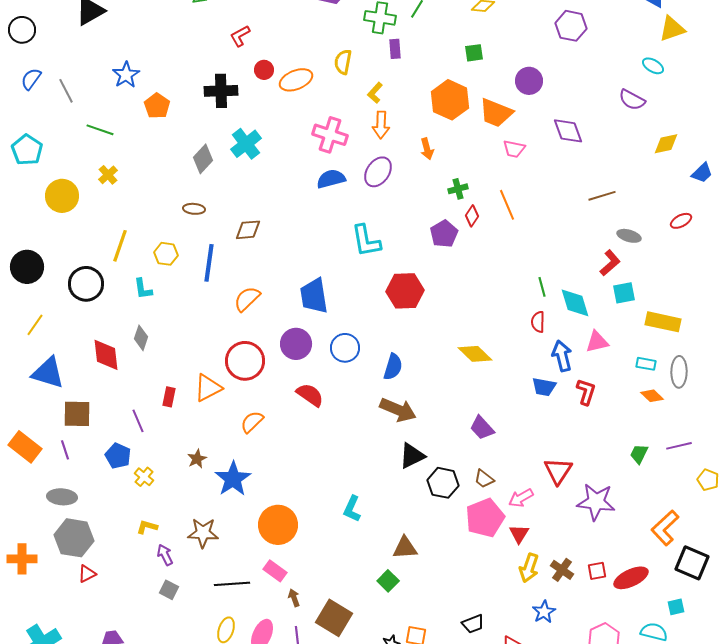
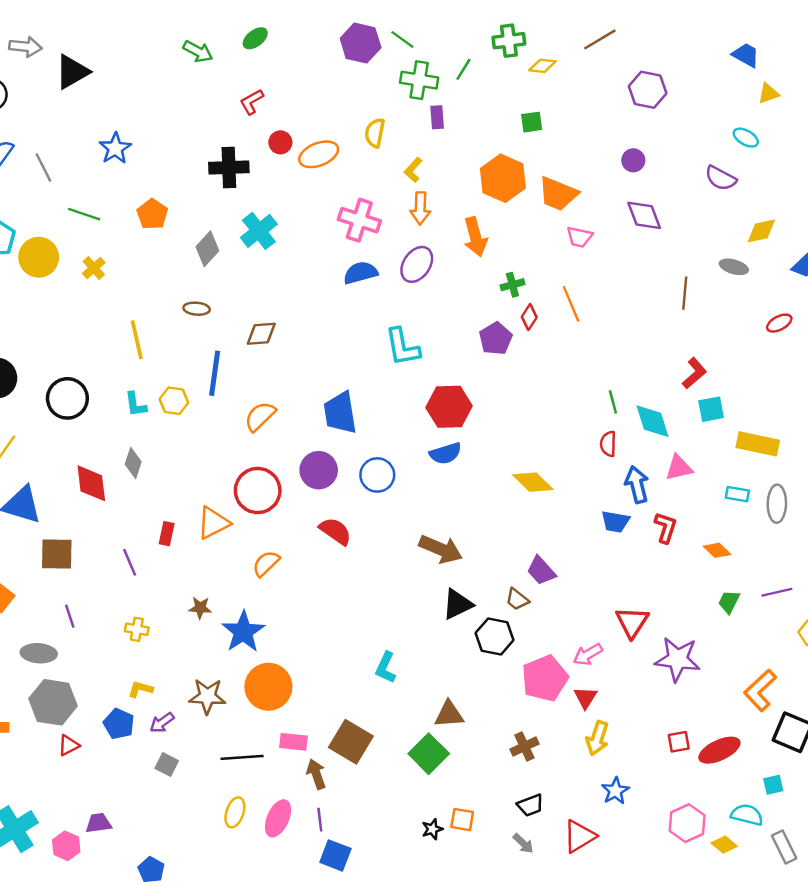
yellow triangle: (672, 29) -> (768, 93), size x0.7
purple circle: (529, 81) -> (633, 160), moved, size x0.7
orange pentagon: (157, 106) -> (152, 214), moved
orange arrow: (427, 149) -> (475, 237), size x1.5
yellow circle: (62, 196) -> (39, 257), moved
brown line: (602, 196) -> (685, 293), turned -68
gray ellipse: (629, 236) -> (734, 267), moved
yellow line: (120, 246) -> (137, 340), moved, turned -32
yellow hexagon: (166, 254) -> (174, 401), moved
blue semicircle: (393, 367) -> (445, 453), moved, turned 56
orange diamond: (652, 396) -> (717, 550), moved
purple line: (65, 450) -> (70, 616), moved
blue pentagon: (118, 456) -> (119, 724), moved
brown star: (197, 459) -> (200, 608), turned 30
yellow cross: (144, 477) -> (137, 629), turned -30
brown trapezoid: (484, 479) -> (517, 599), moved
orange circle: (278, 525) -> (268, 687), moved
purple arrow: (165, 555) -> (162, 723), turned -100
brown cross: (562, 570) -> (524, 747), moved, turned 30
pink rectangle: (275, 571) -> (294, 742), turned -30
green square: (388, 581) -> (429, 754), size x1.5
brown arrow: (294, 598) -> (316, 774), size x1.4
brown square: (334, 618) -> (351, 742), moved

